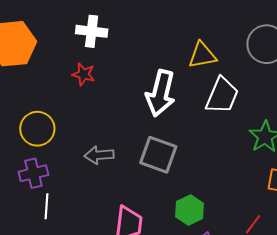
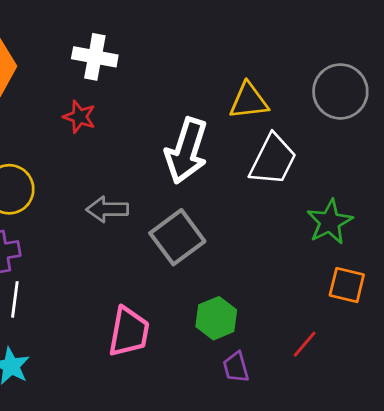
gray arrow: (99, 155) -> (107, 209), moved
gray square: (158, 155) -> (177, 237), turned 30

